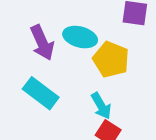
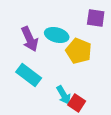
cyan arrow: (101, 106) -> (64, 95), moved

